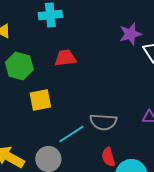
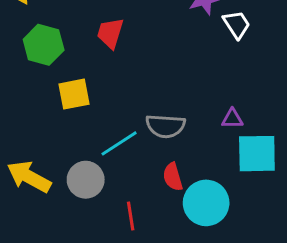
red trapezoid: (65, 58) -> (110, 33), turned -65

